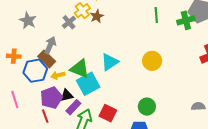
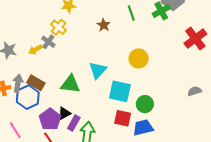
brown star: (97, 16) -> (104, 25), moved
gray arrow: (50, 45) -> (18, 83), moved
yellow arrow: (58, 75) -> (35, 50), moved
cyan square: (88, 84) -> (120, 91), moved, turned -35
red square: (108, 113) -> (123, 118), moved

